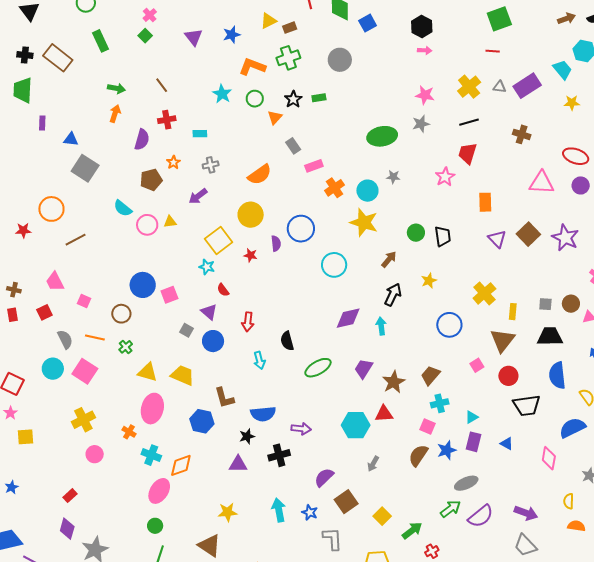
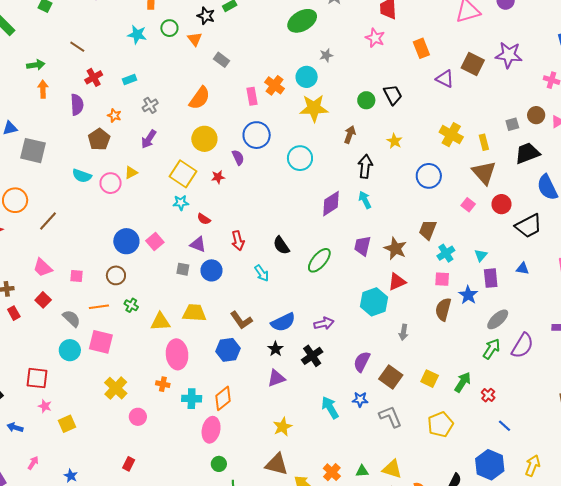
pink rectangle: (314, 166) -> (252, 96), moved, turned -60

